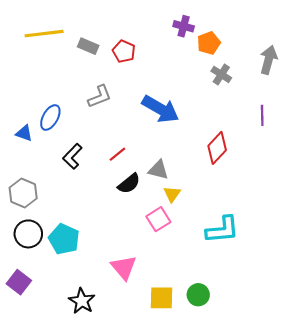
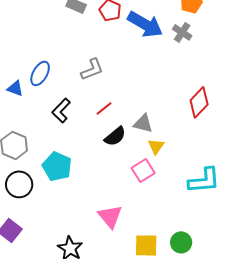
gray cross: (221, 74) -> (182, 32), moved
gray L-shape: (100, 96) -> (92, 69), moved
blue arrow: (160, 109) -> (145, 24), moved
cyan pentagon: (64, 239) -> (57, 166), moved

